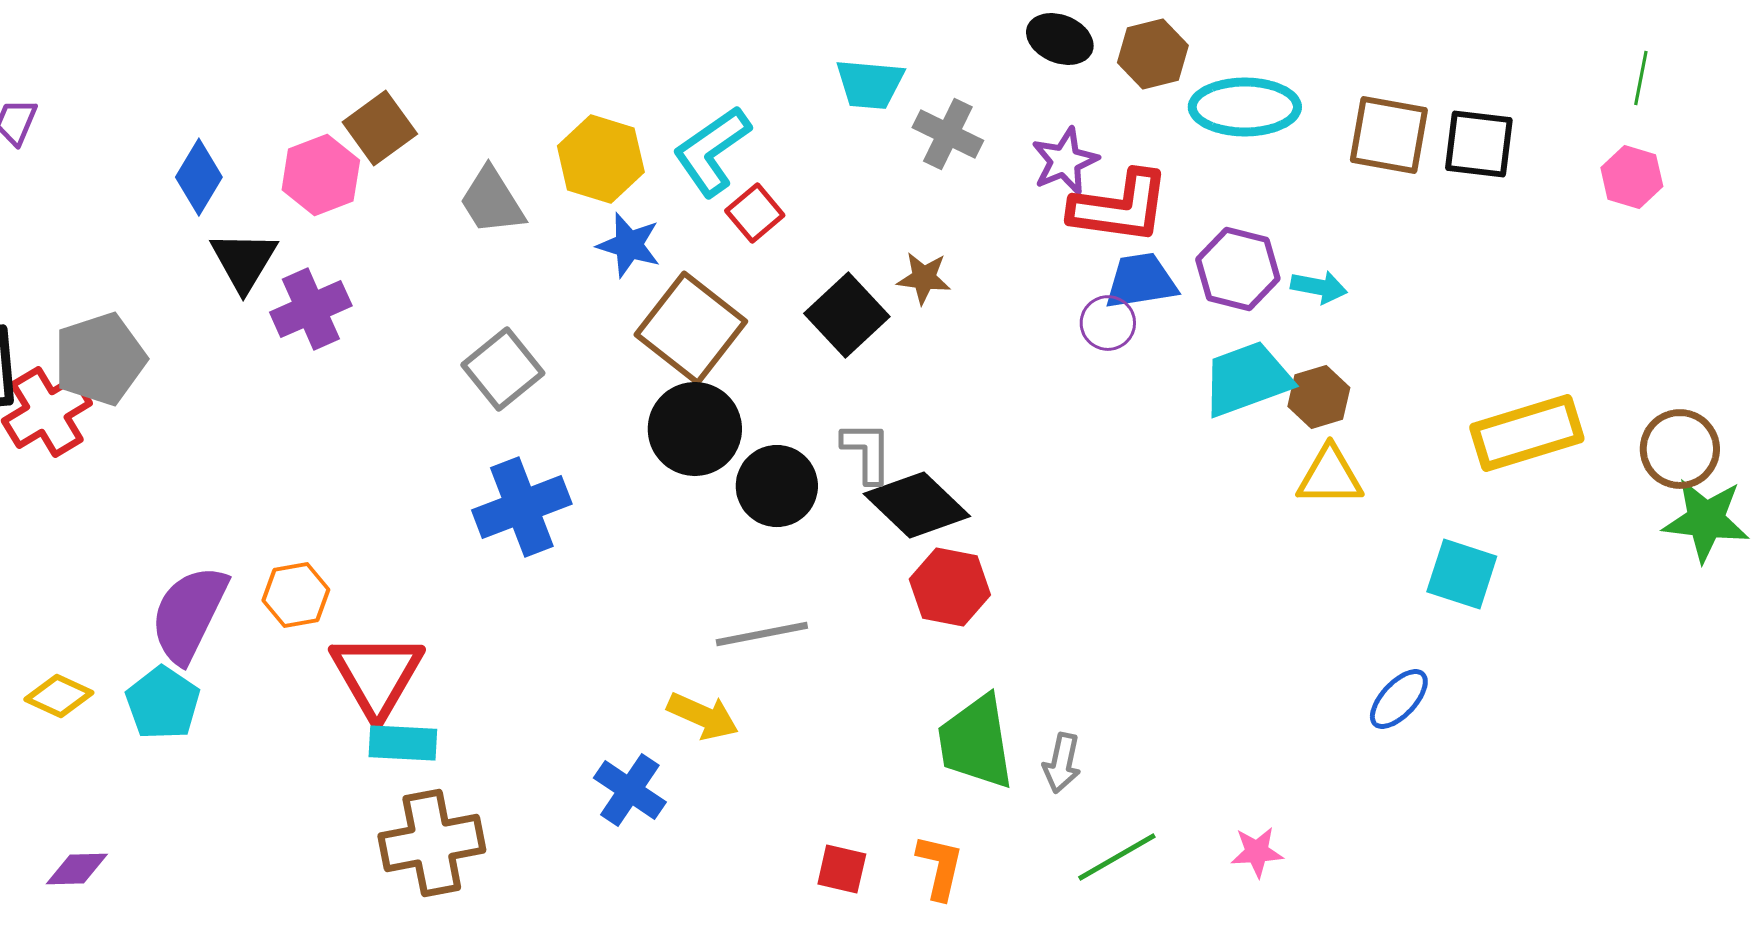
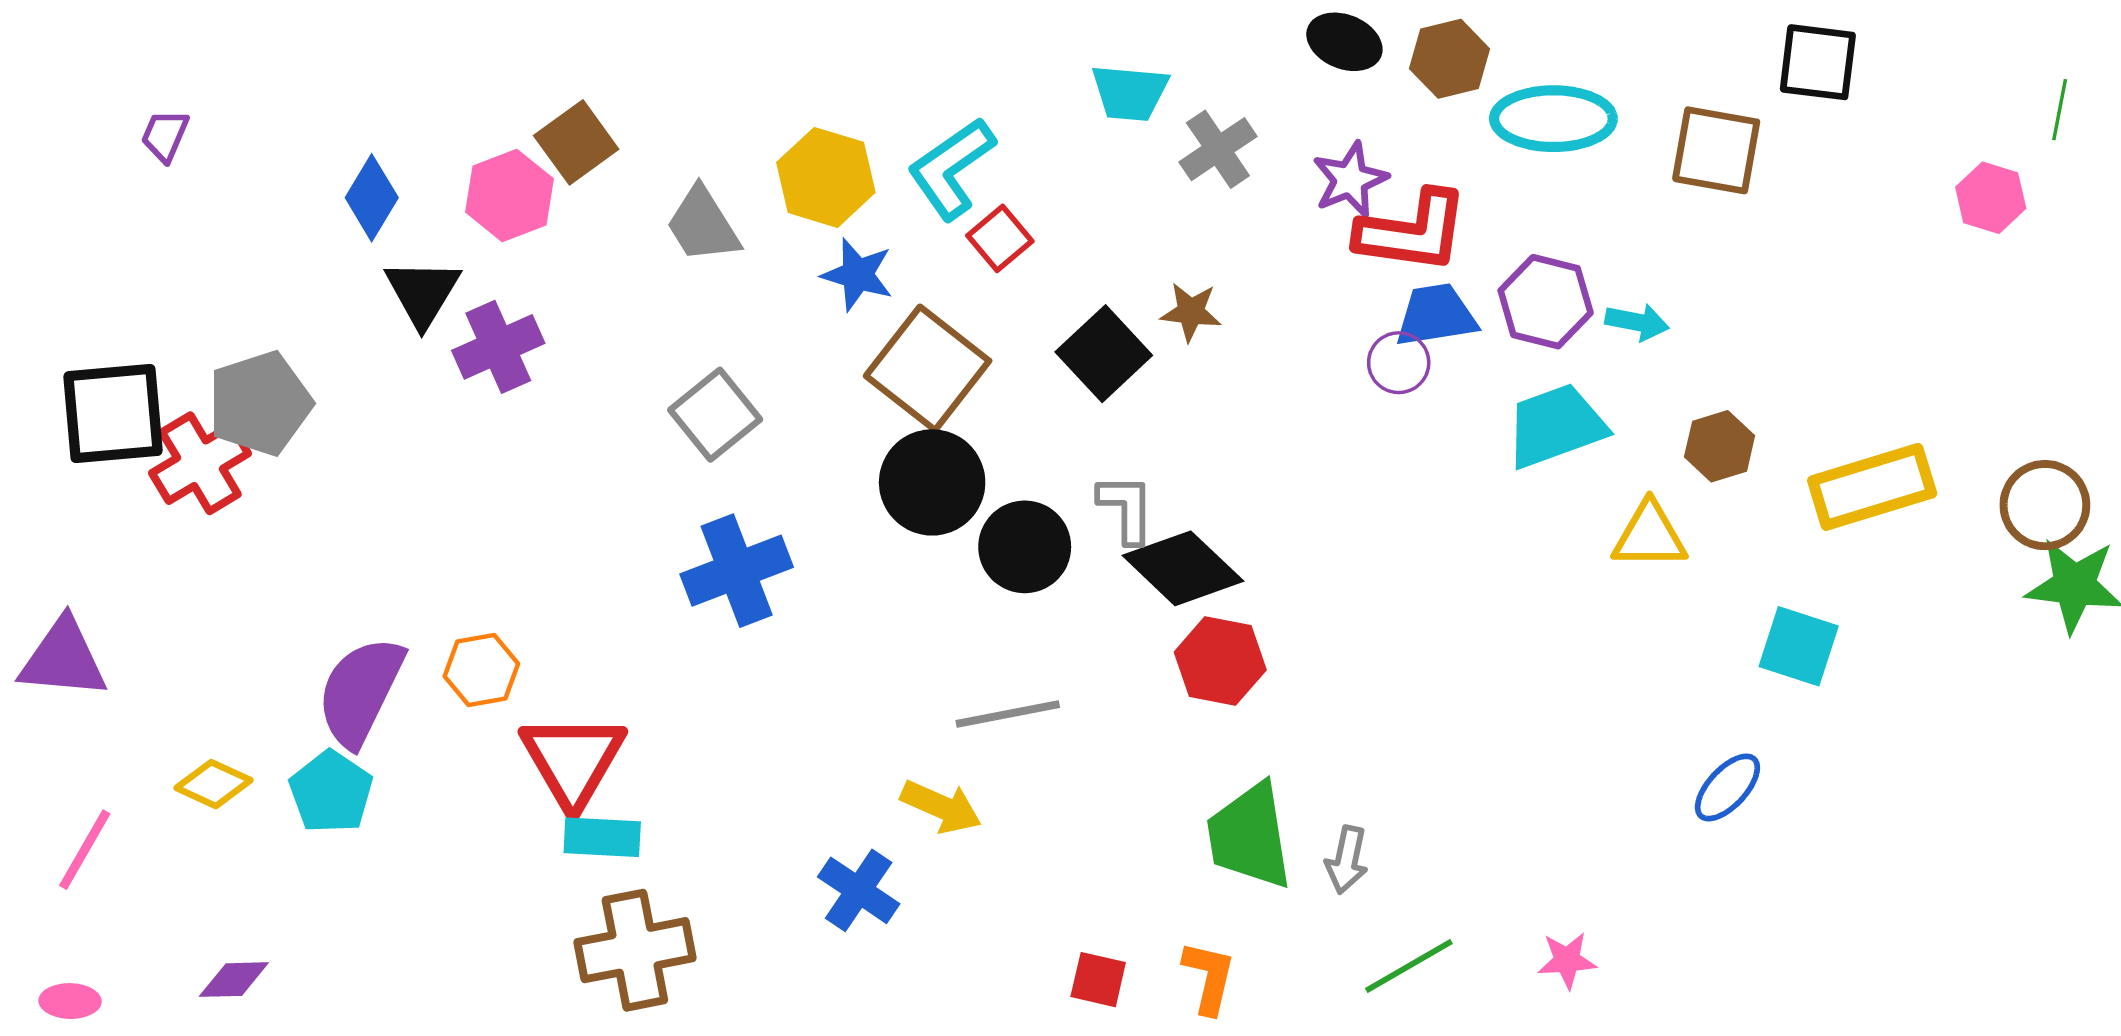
green line: (1641, 78) -> (2060, 110), moved
gray cross: (948, 134) -> (1218, 149), turned 30
black square: (1479, 144) -> (1818, 62), moved
brown hexagon: (1319, 397) -> (1720, 446), moved

